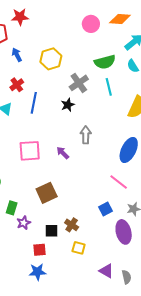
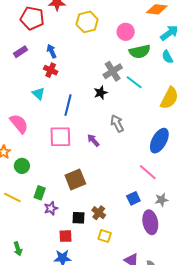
pink circle: (91, 24) -> (126, 32), moved
blue arrow: (17, 55) -> (52, 51), moved
yellow hexagon: (51, 59) -> (87, 22), moved
red cross: (17, 85) -> (51, 70), turned -32
cyan line: (109, 87) -> (134, 82), moved, turned -42
blue line: (34, 103) -> (68, 105), moved
gray arrow: (86, 135) -> (117, 123), turned -30

